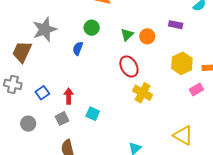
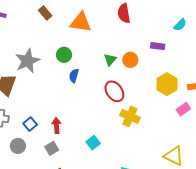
green circle: (92, 28) -> (64, 55), moved
blue semicircle: (78, 48) -> (74, 76), moved
cyan square: (93, 114) -> (93, 143), moved, turned 32
gray circle: (28, 124) -> (18, 146), moved

